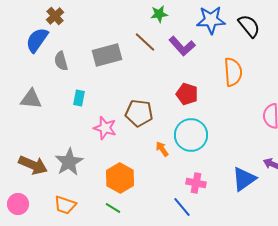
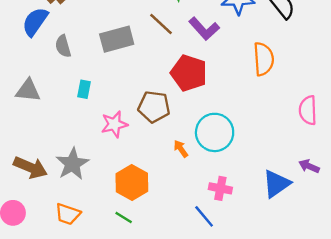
red pentagon: (187, 94) -> (189, 73), moved, size x1.4
pink star: (105, 128) -> (114, 124), turned -30

